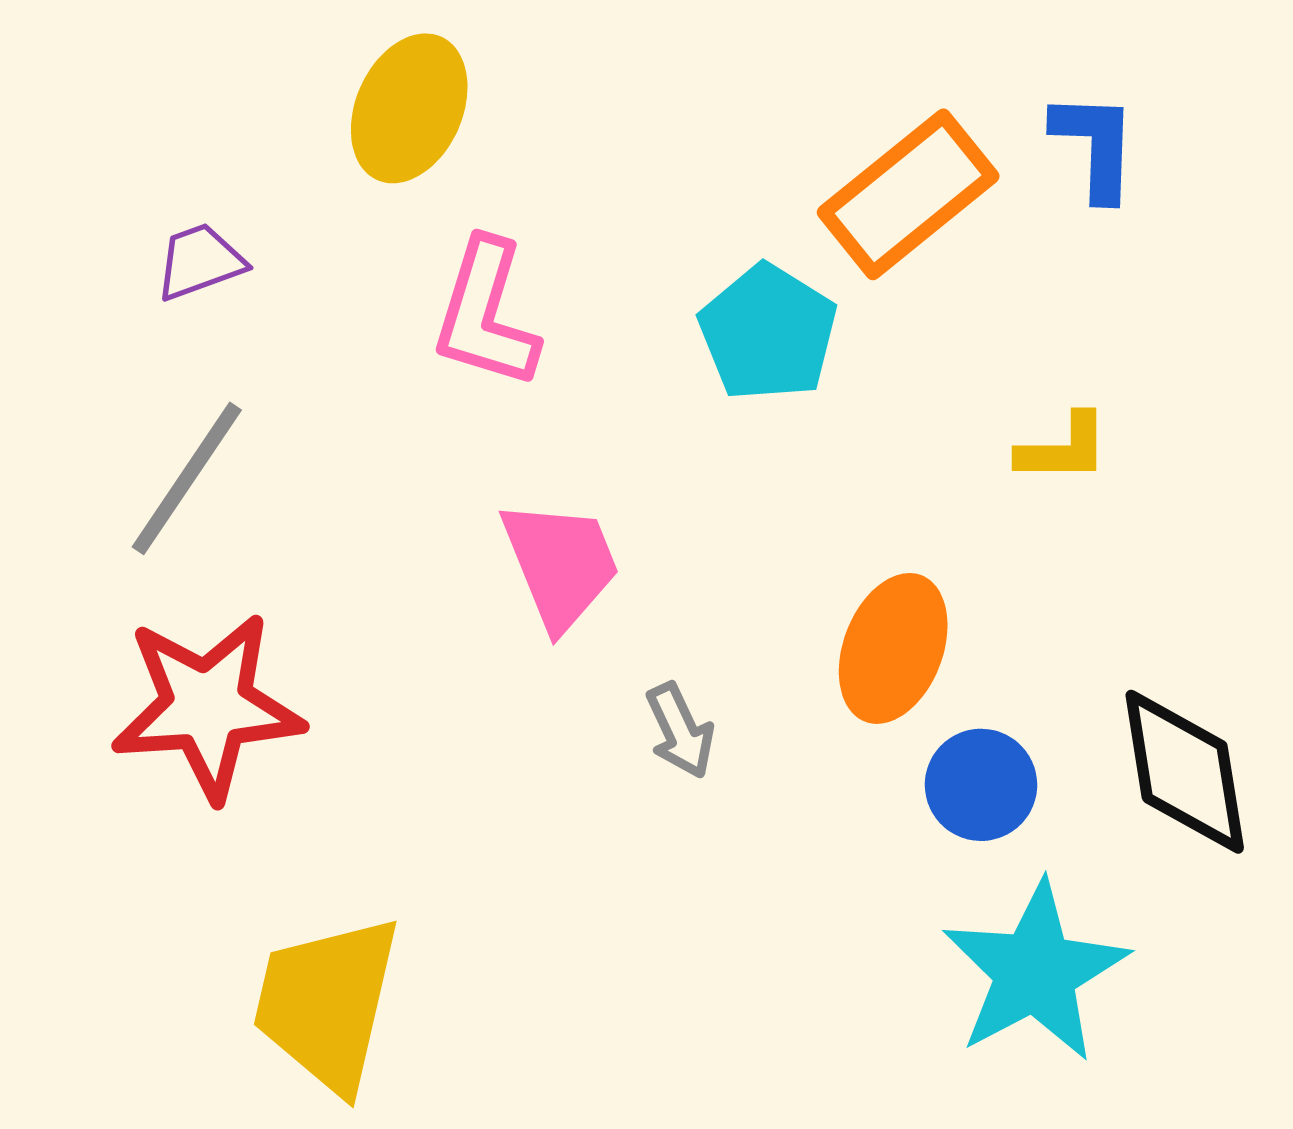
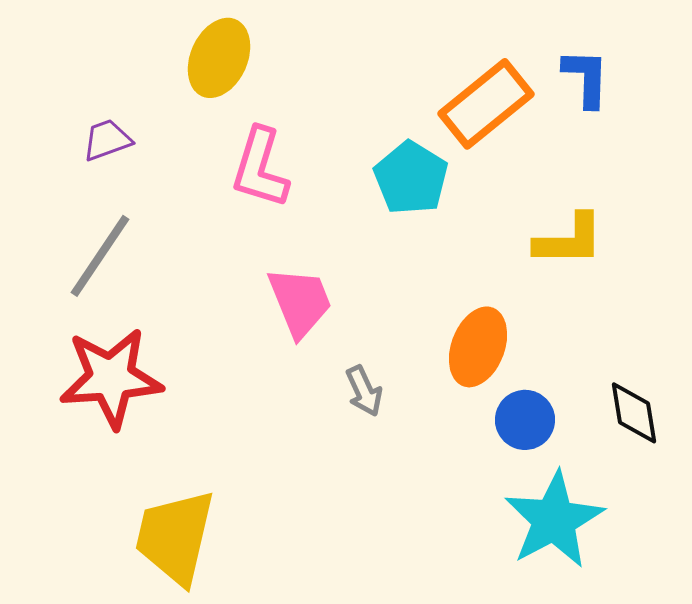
yellow L-shape: (1063, 448) -> (569, 240), size x1.4
black diamond: (1185, 772) -> (634, 413), size x0.7

